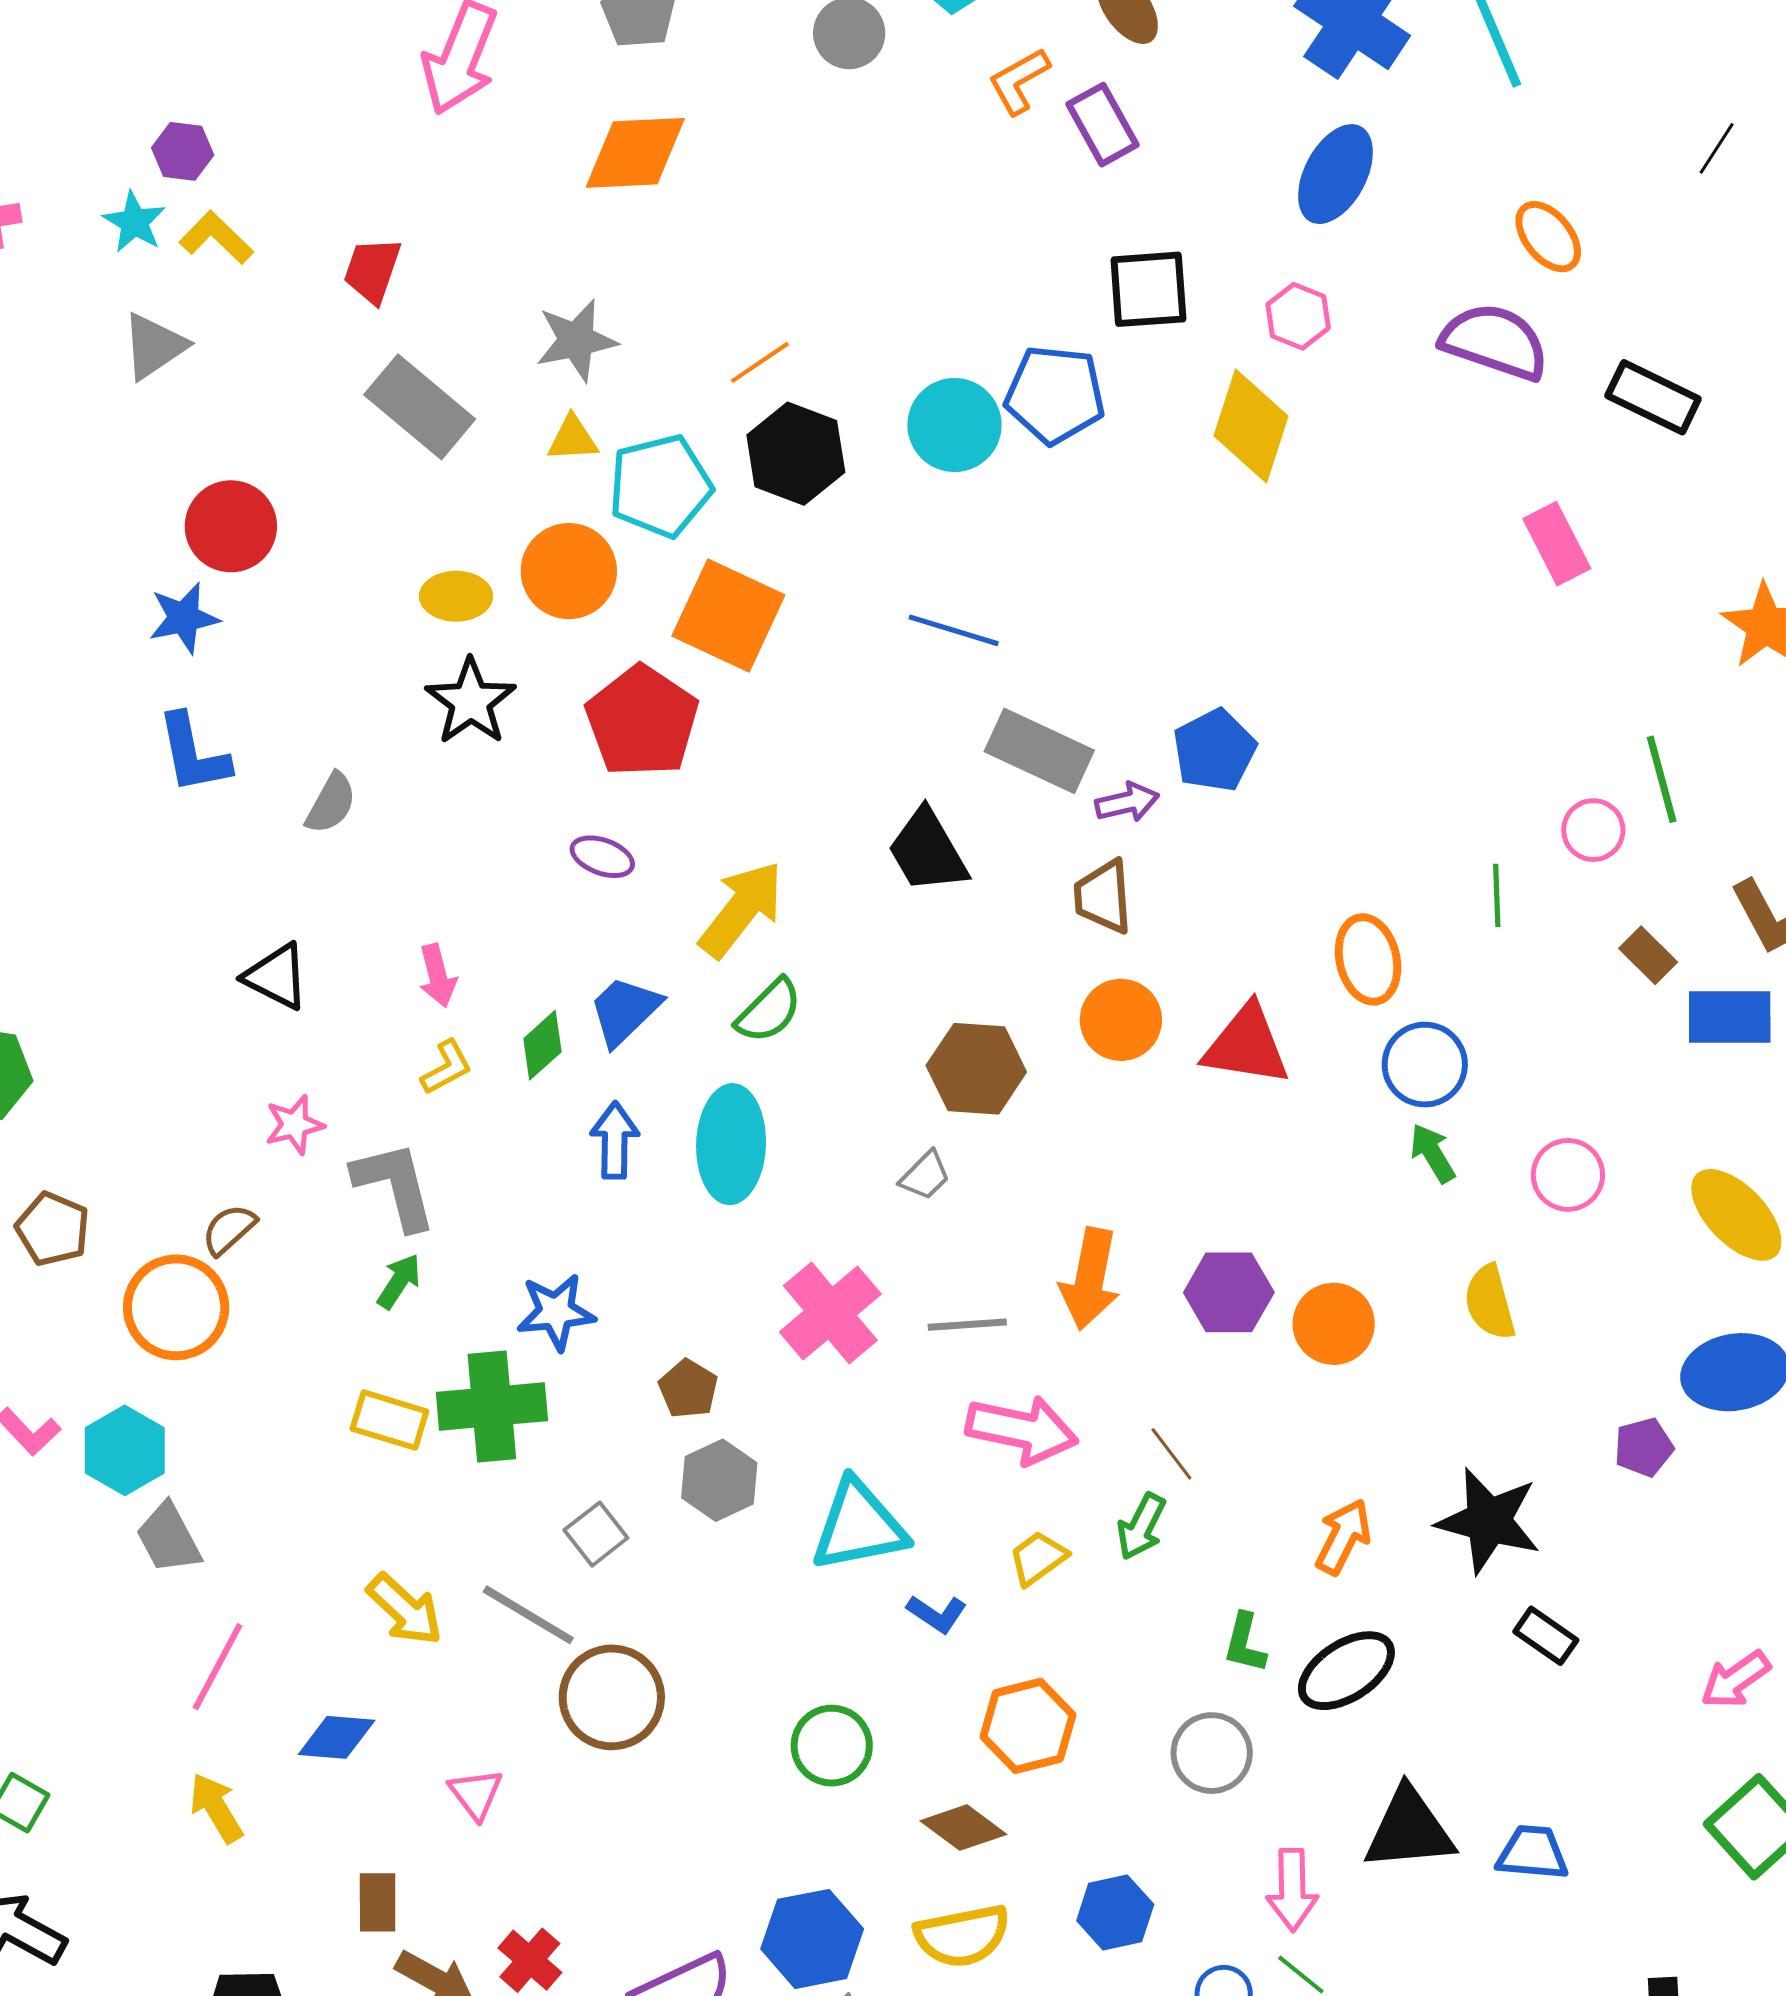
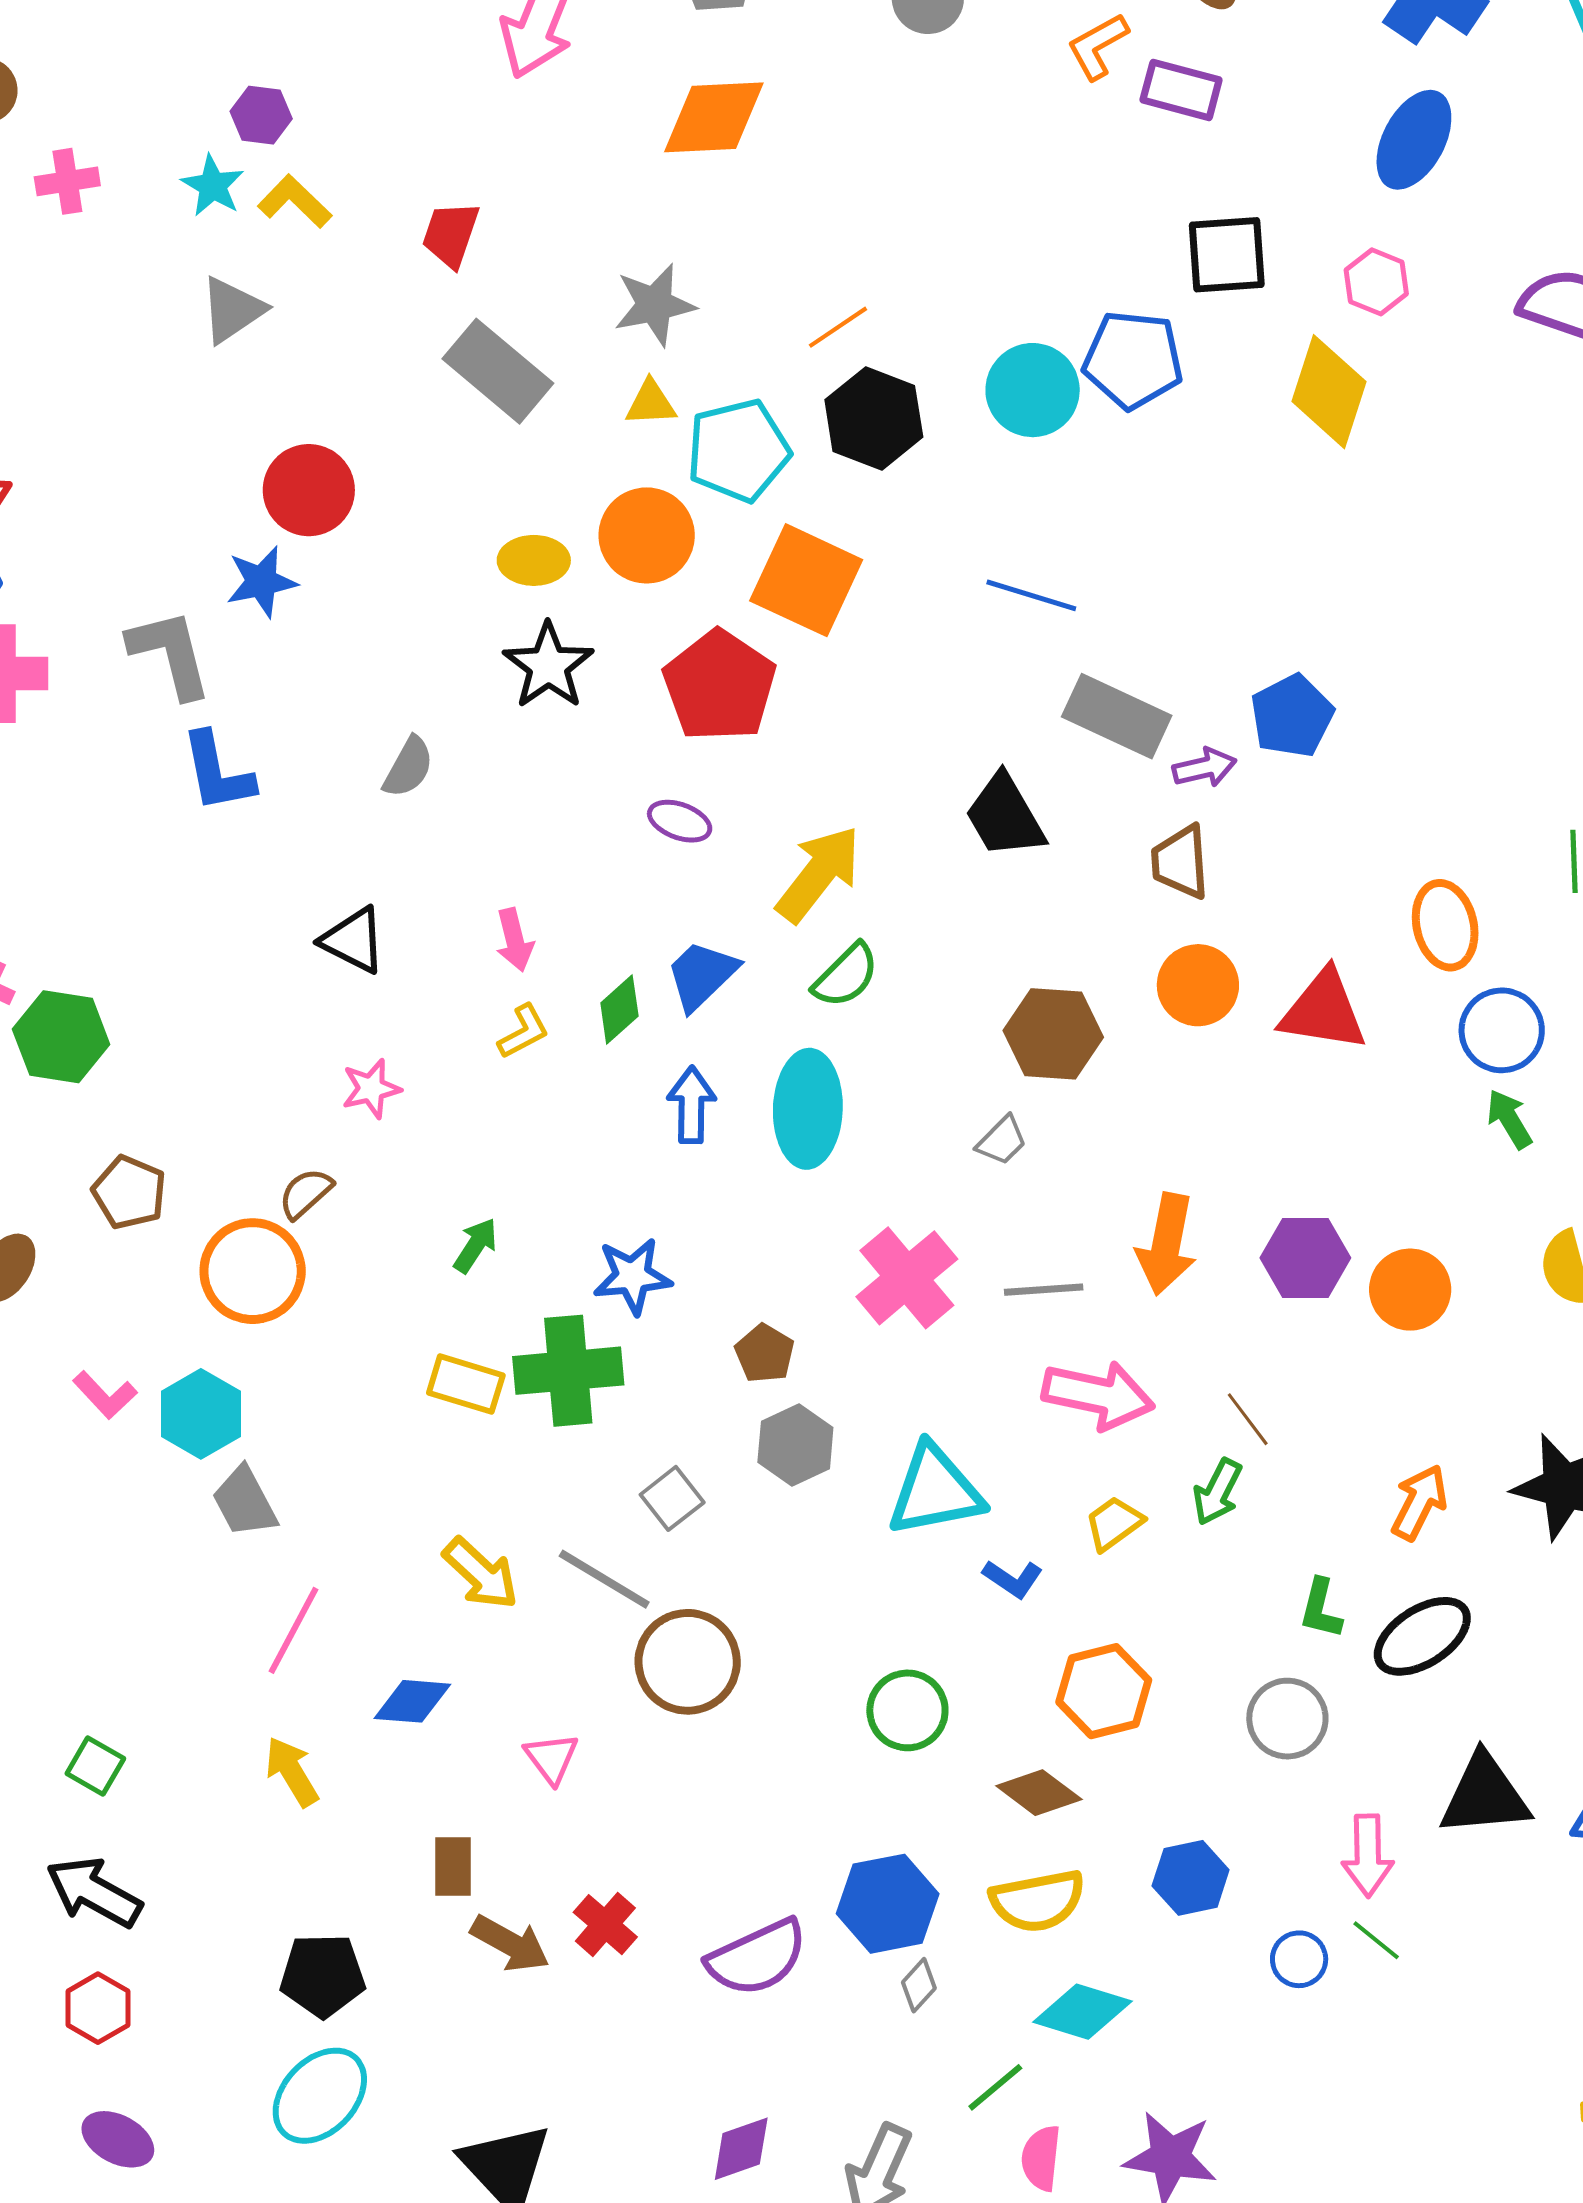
purple rectangle: (1102, 125) -> (1181, 90), turned -46
blue L-shape: (193, 754) -> (217, 772), moved
gray L-shape: (395, 1185) -> (170, 654), moved

